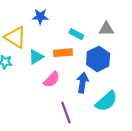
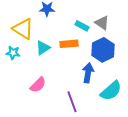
gray triangle: (106, 29) -> (102, 23), moved, turned 35
pink semicircle: (52, 80) -> (38, 85), moved

